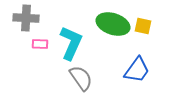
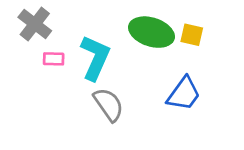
gray cross: (26, 18) -> (35, 24), turned 35

